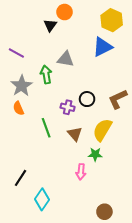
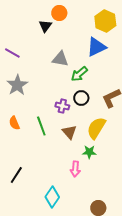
green arrow: (46, 74) -> (79, 74), moved, turned -120
orange semicircle: (18, 108) -> (14, 123), moved
cyan diamond: (42, 199) -> (52, 197), moved

